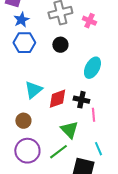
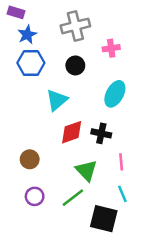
pink cross: (89, 21) -> (111, 48), moved, turned -32
cyan triangle: (33, 90) -> (57, 100), moved
pink line: (93, 115) -> (121, 162), moved
purple circle: (27, 151) -> (35, 196), size x0.6

